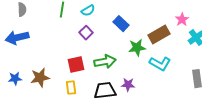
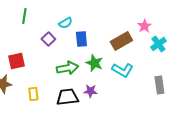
cyan semicircle: (88, 11) -> (65, 23), moved
blue rectangle: (121, 24) -> (81, 39), moved, turned 42
green star: (137, 48) -> (94, 63), moved, turned 30
red square: (76, 65) -> (16, 61), moved

